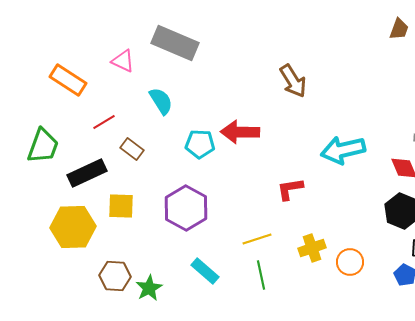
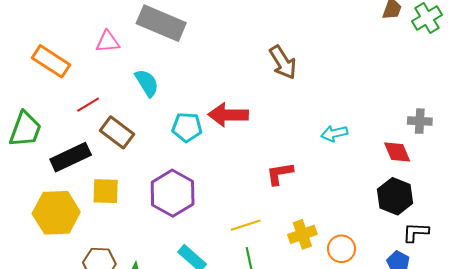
pink triangle: (123, 61) -> (108, 42), turned -30
brown rectangle: (132, 149) -> (117, 132), size x1.4
cyan arrow: (343, 150) -> (334, 133), size x0.6

